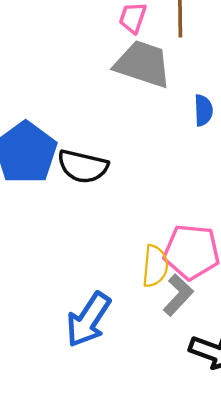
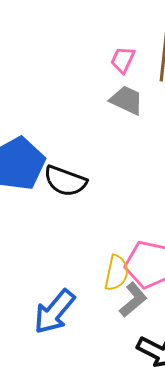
gray trapezoid: (143, 64) -> (127, 100), size x0.7

